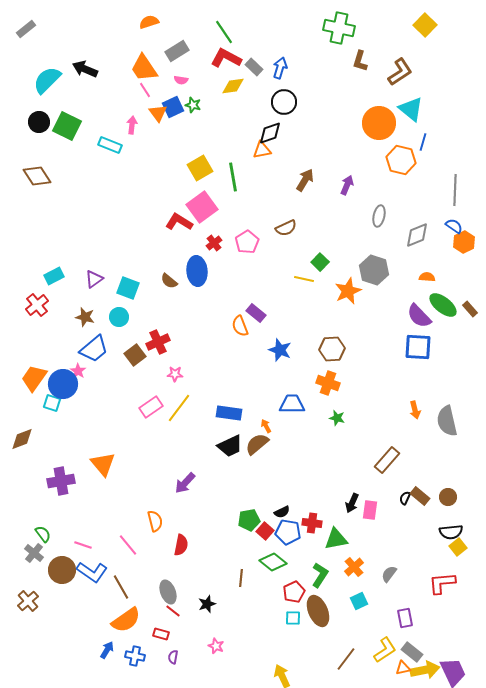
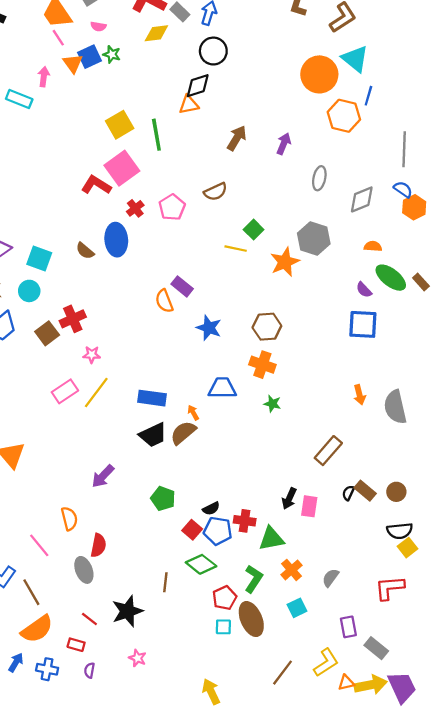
purple semicircle: (419, 316) -> (364, 290), size x0.6
green pentagon: (249, 520) -> (163, 499), moved, turned 30
gray ellipse: (168, 592) -> (84, 570), moved
black star: (207, 604) -> (127, 611), size x1.6
gray rectangle: (412, 652) -> (376, 648), moved

